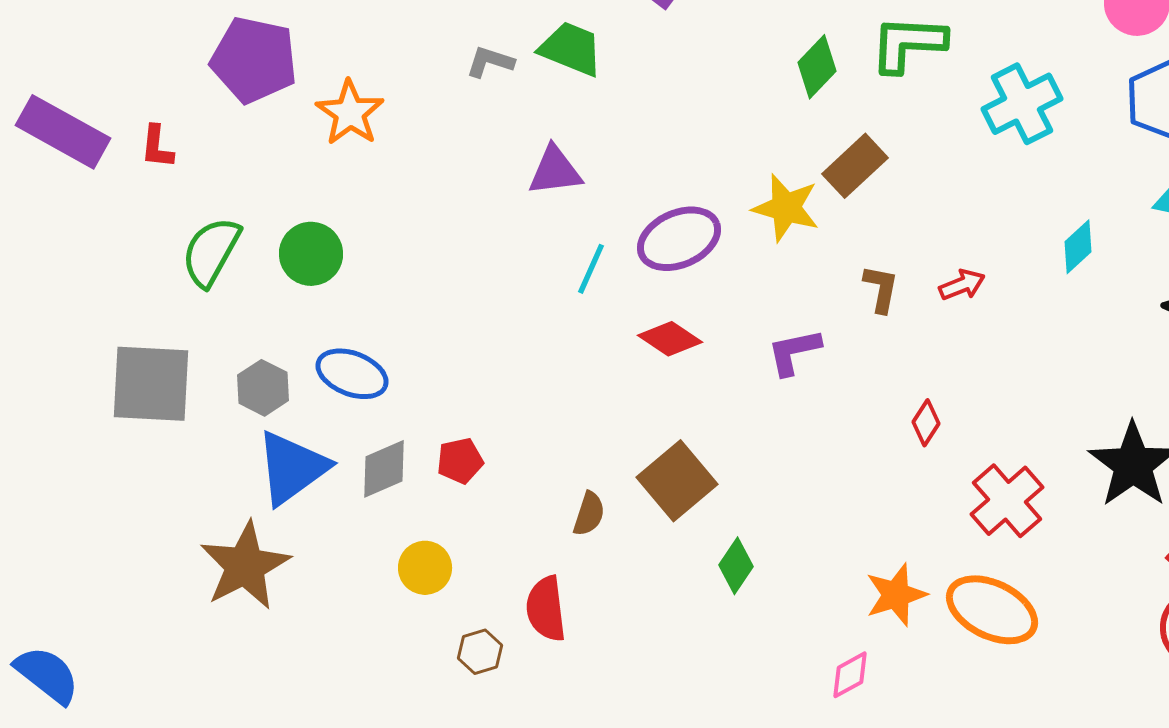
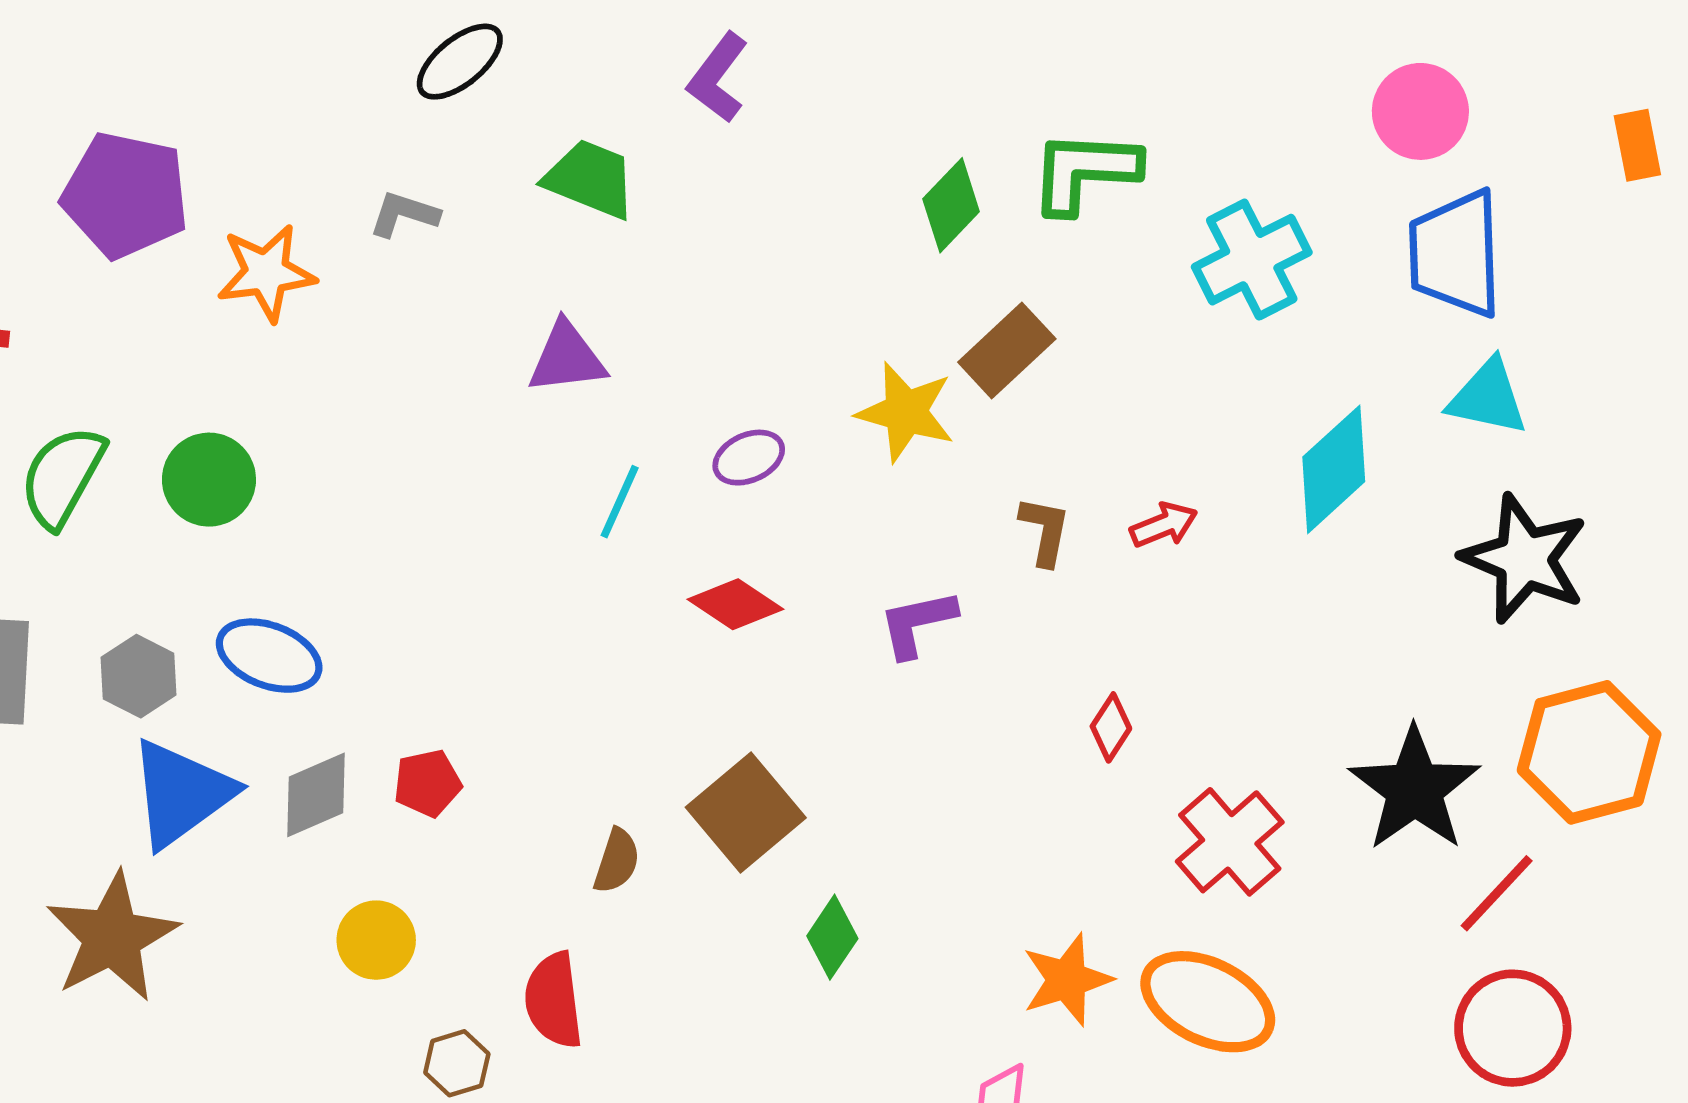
gray L-shape: (490, 62) -> (404, 214), moved
orange star: (350, 113) -> (266, 273), turned 30
purple ellipse: (679, 239) -> (749, 458), size x0.6
cyan diamond: (1078, 247) -> (1334, 469), size x1.6

